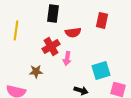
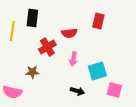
black rectangle: (53, 13) -> (32, 18), moved
pink arrow: (67, 58) -> (73, 59), moved

